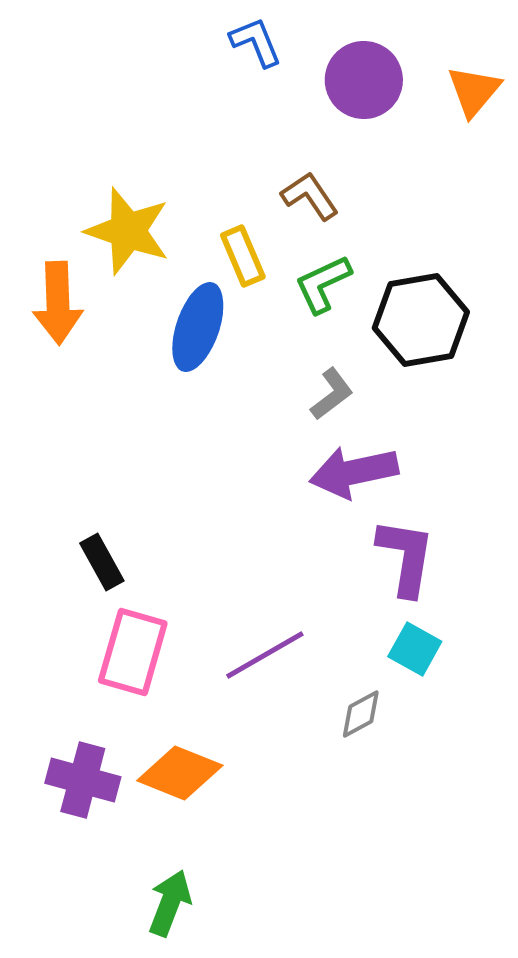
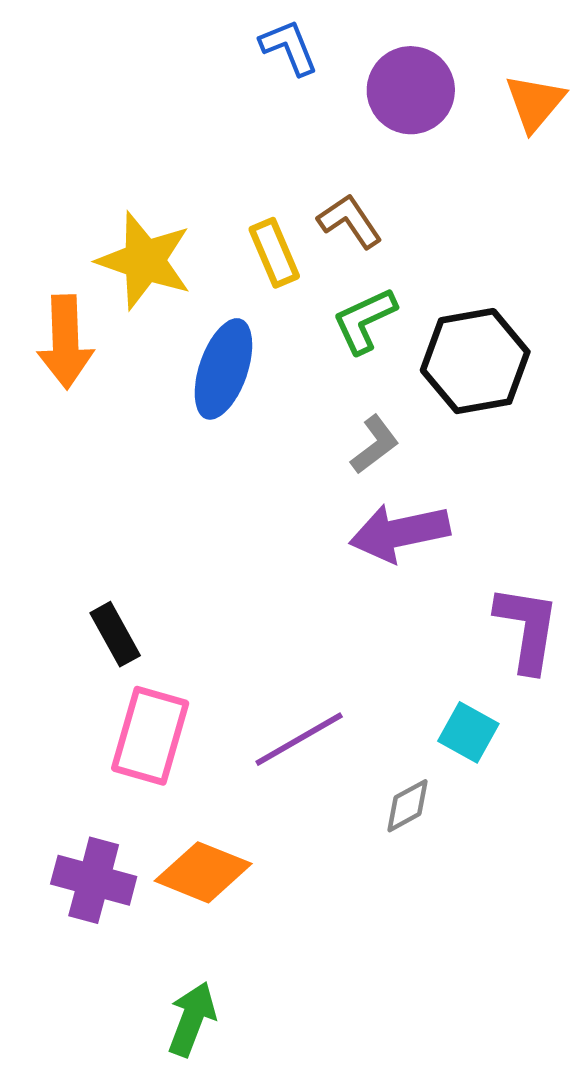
yellow rectangle: (243, 256) -> (274, 253), moved
purple L-shape: (406, 557) -> (527, 629), moved

